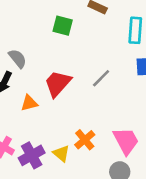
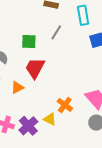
green square: (63, 26) -> (29, 41), moved
gray line: (101, 78) -> (56, 32), moved

